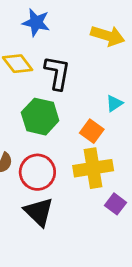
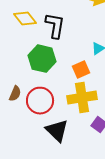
orange square: (92, 131) -> (81, 70), turned 30
black triangle: (39, 212) -> (57, 131), moved

